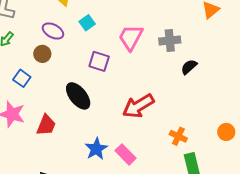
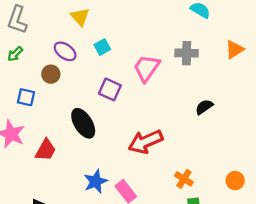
gray cross: (170, 40) -> (187, 53), moved
blue square: (22, 78) -> (26, 97), turned -30

